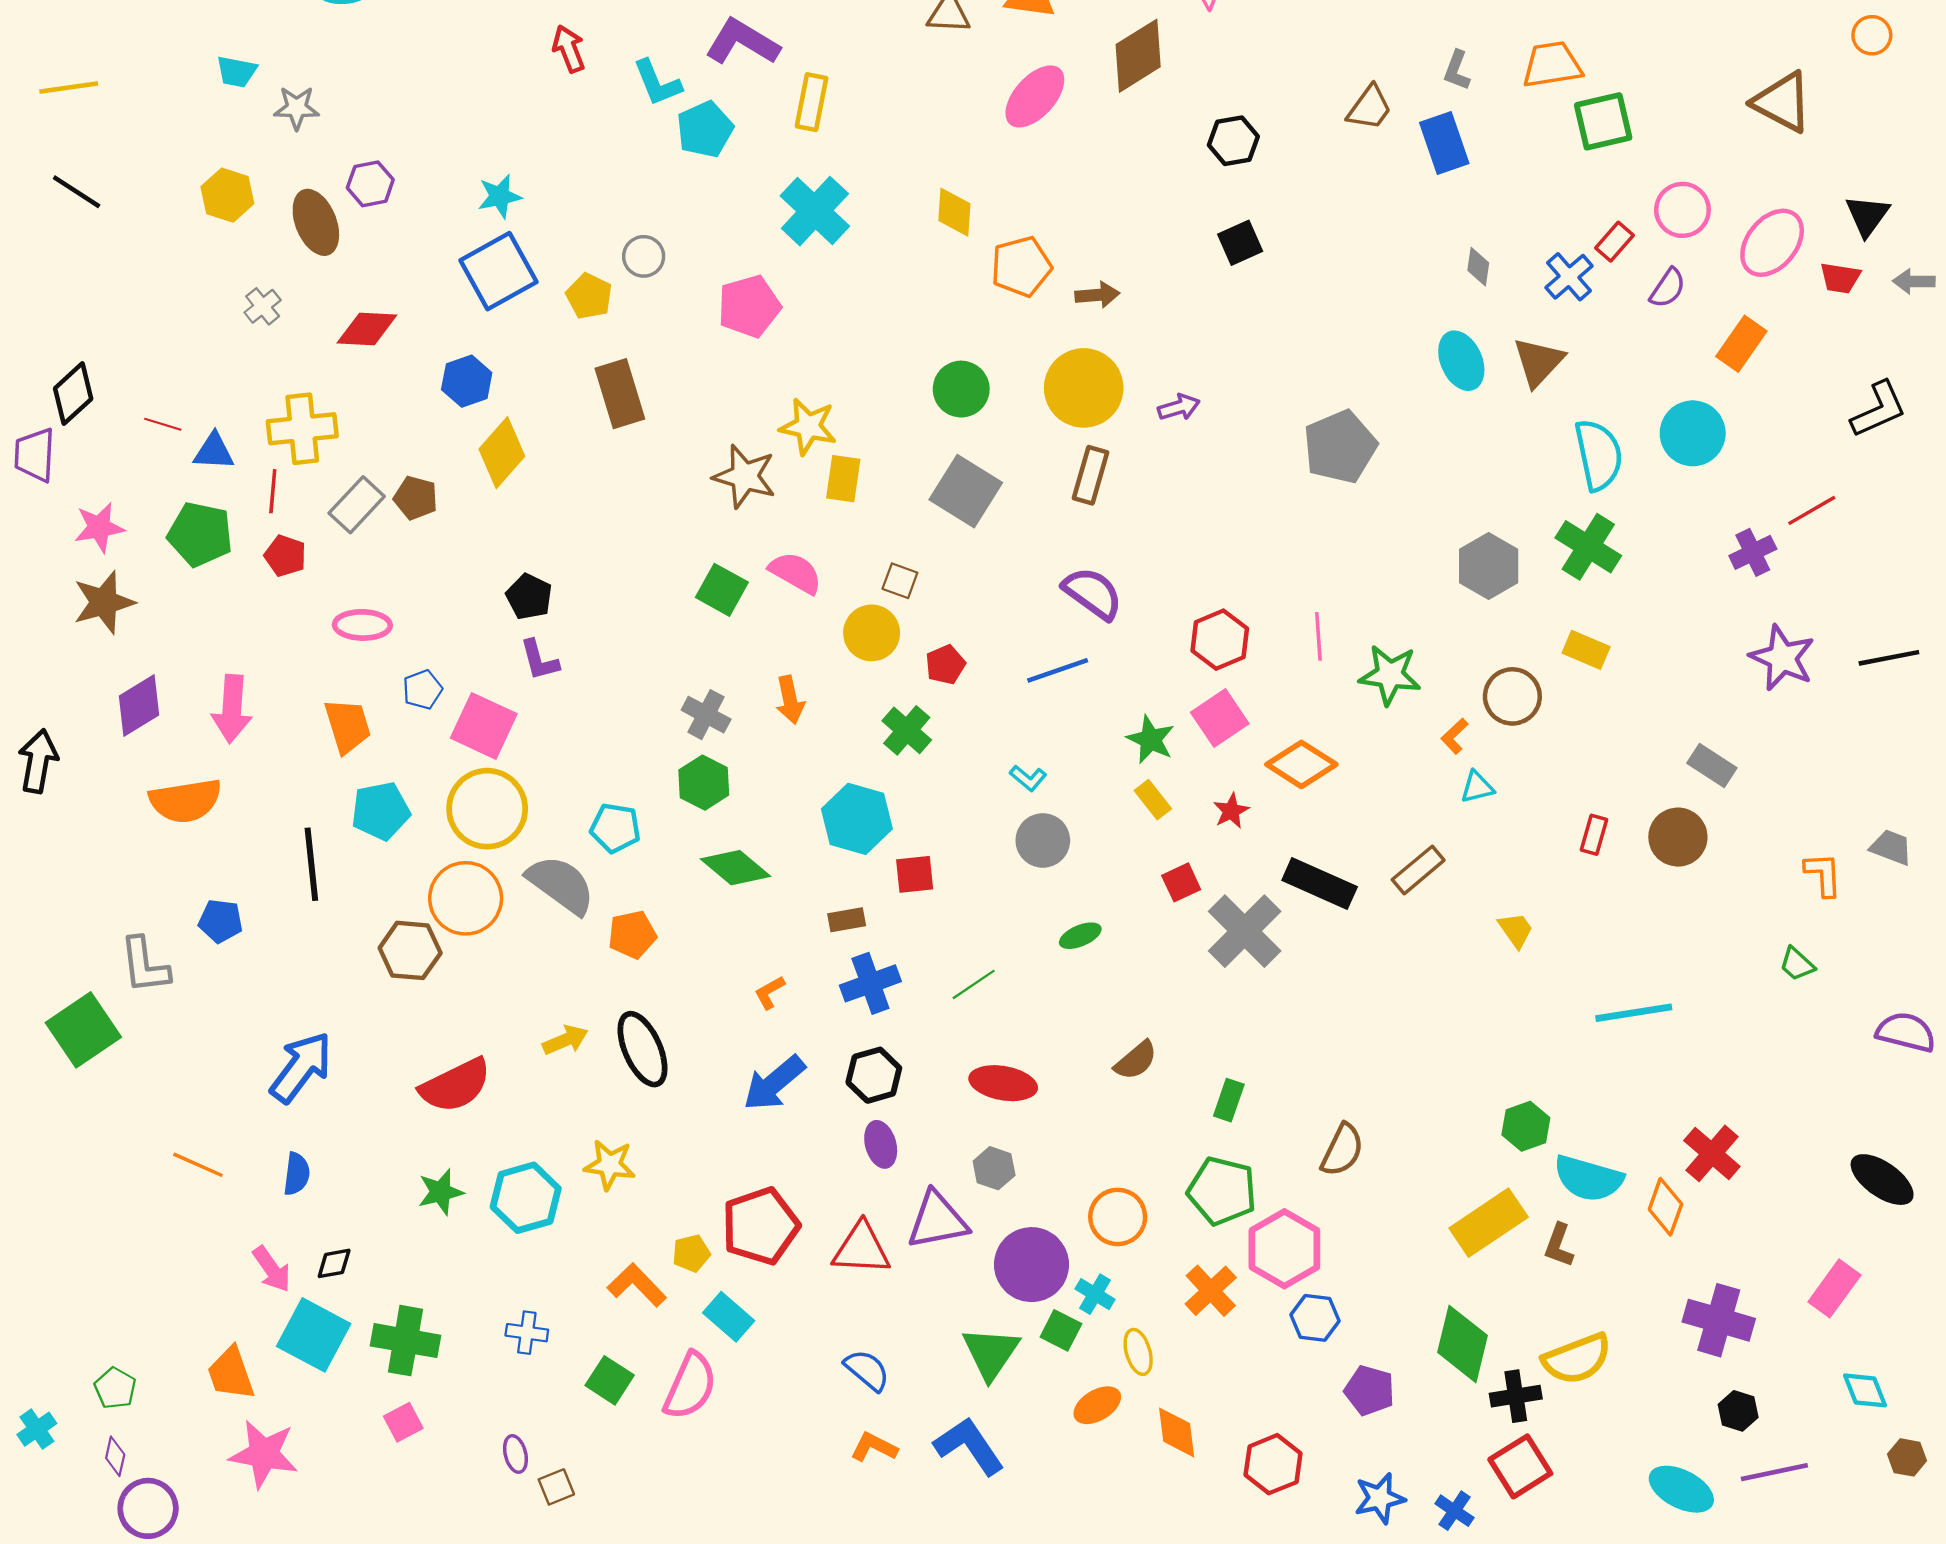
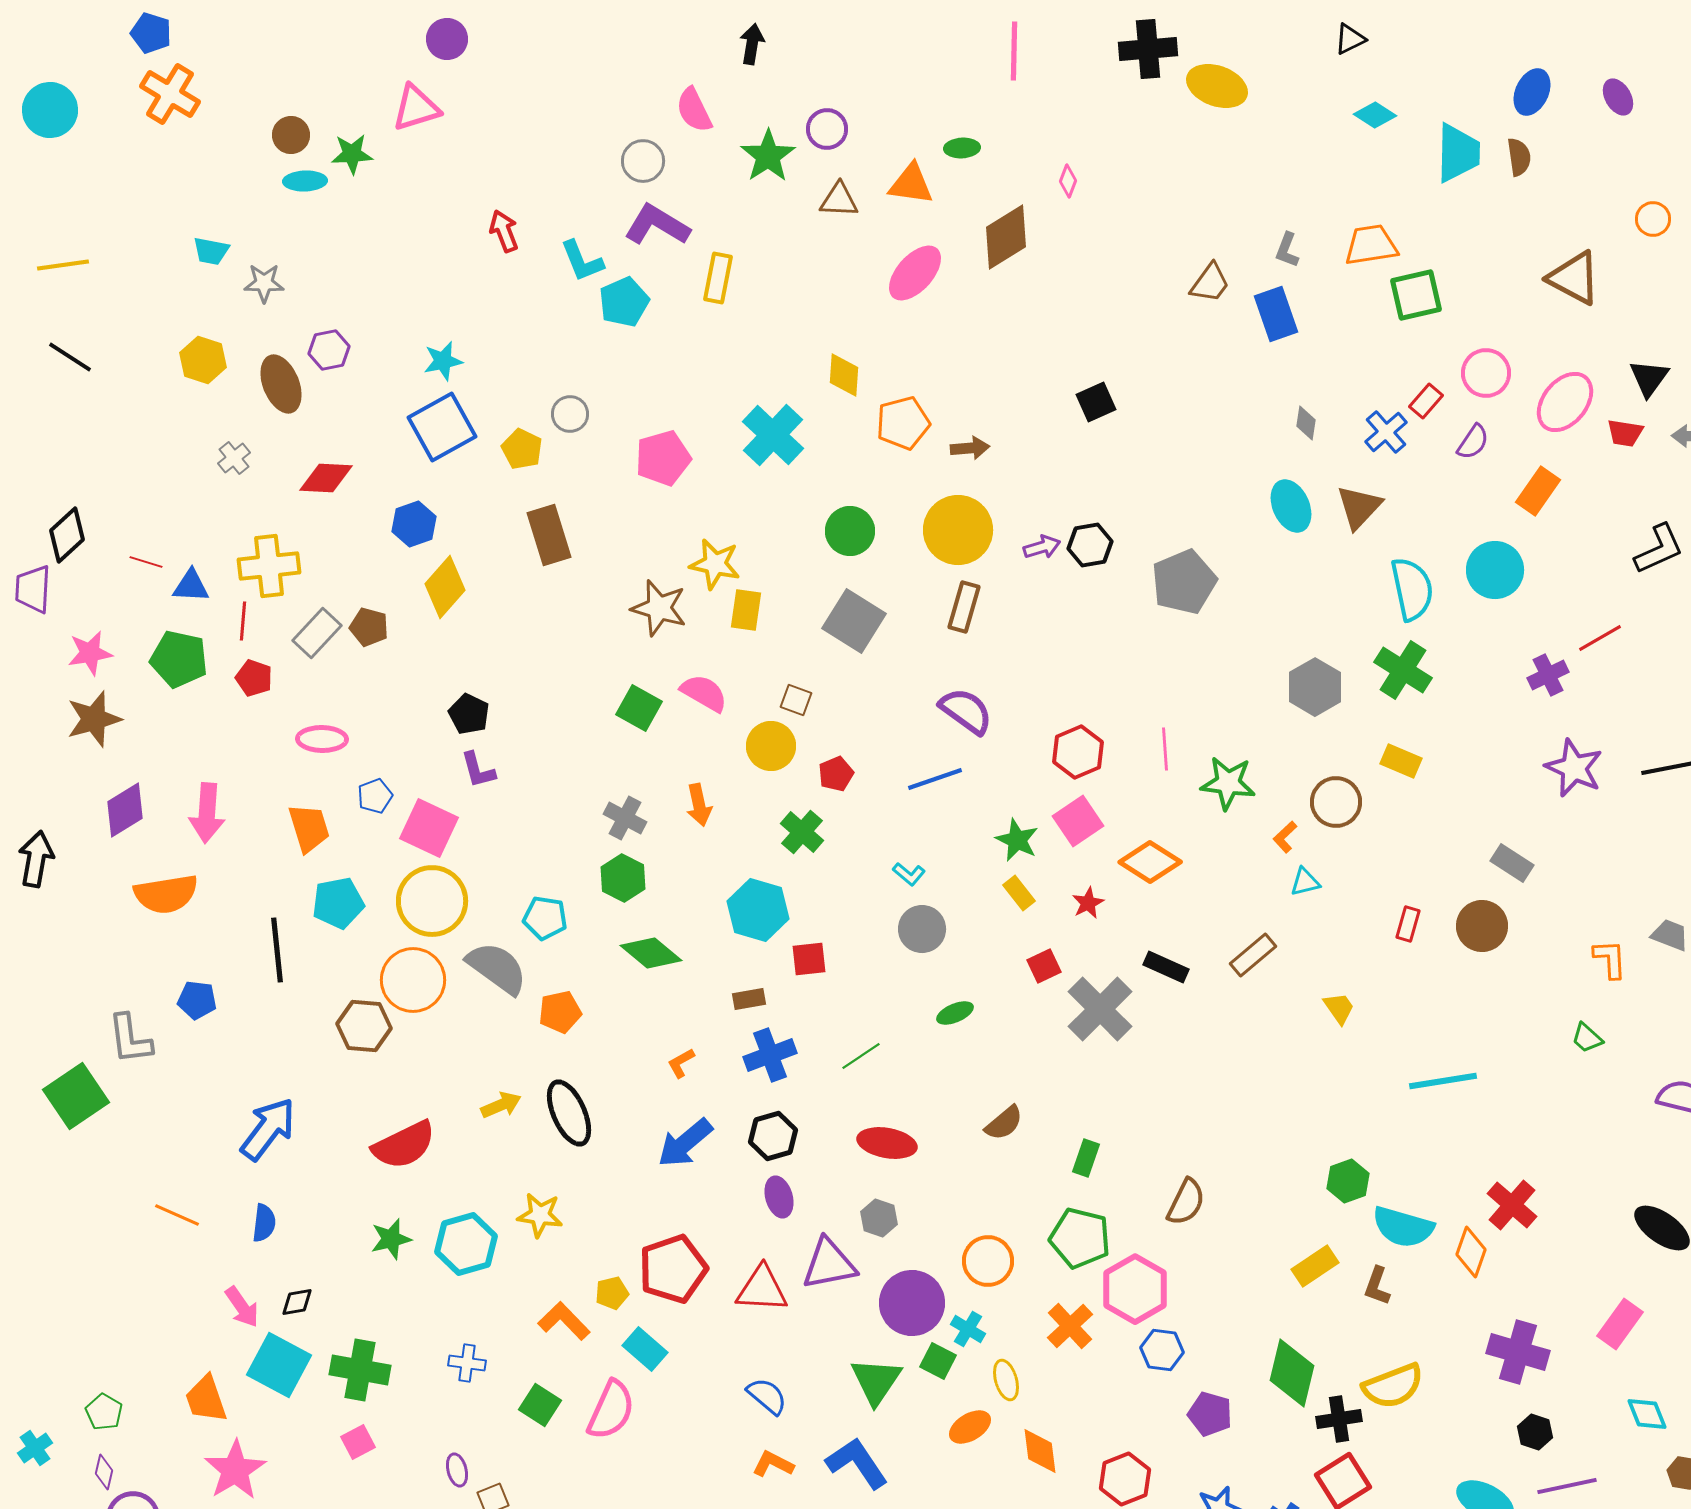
black hexagon: (1233, 141) -> (1090, 545), moved
cyan cross: (815, 211) -> (773, 435), moved
black rectangle: (1320, 884) -> (1166, 967), size x0.7
yellow rectangle: (1489, 1223) -> (1315, 1266), size x0.7
pink star: (264, 1454) -> (235, 1470), turned 30

